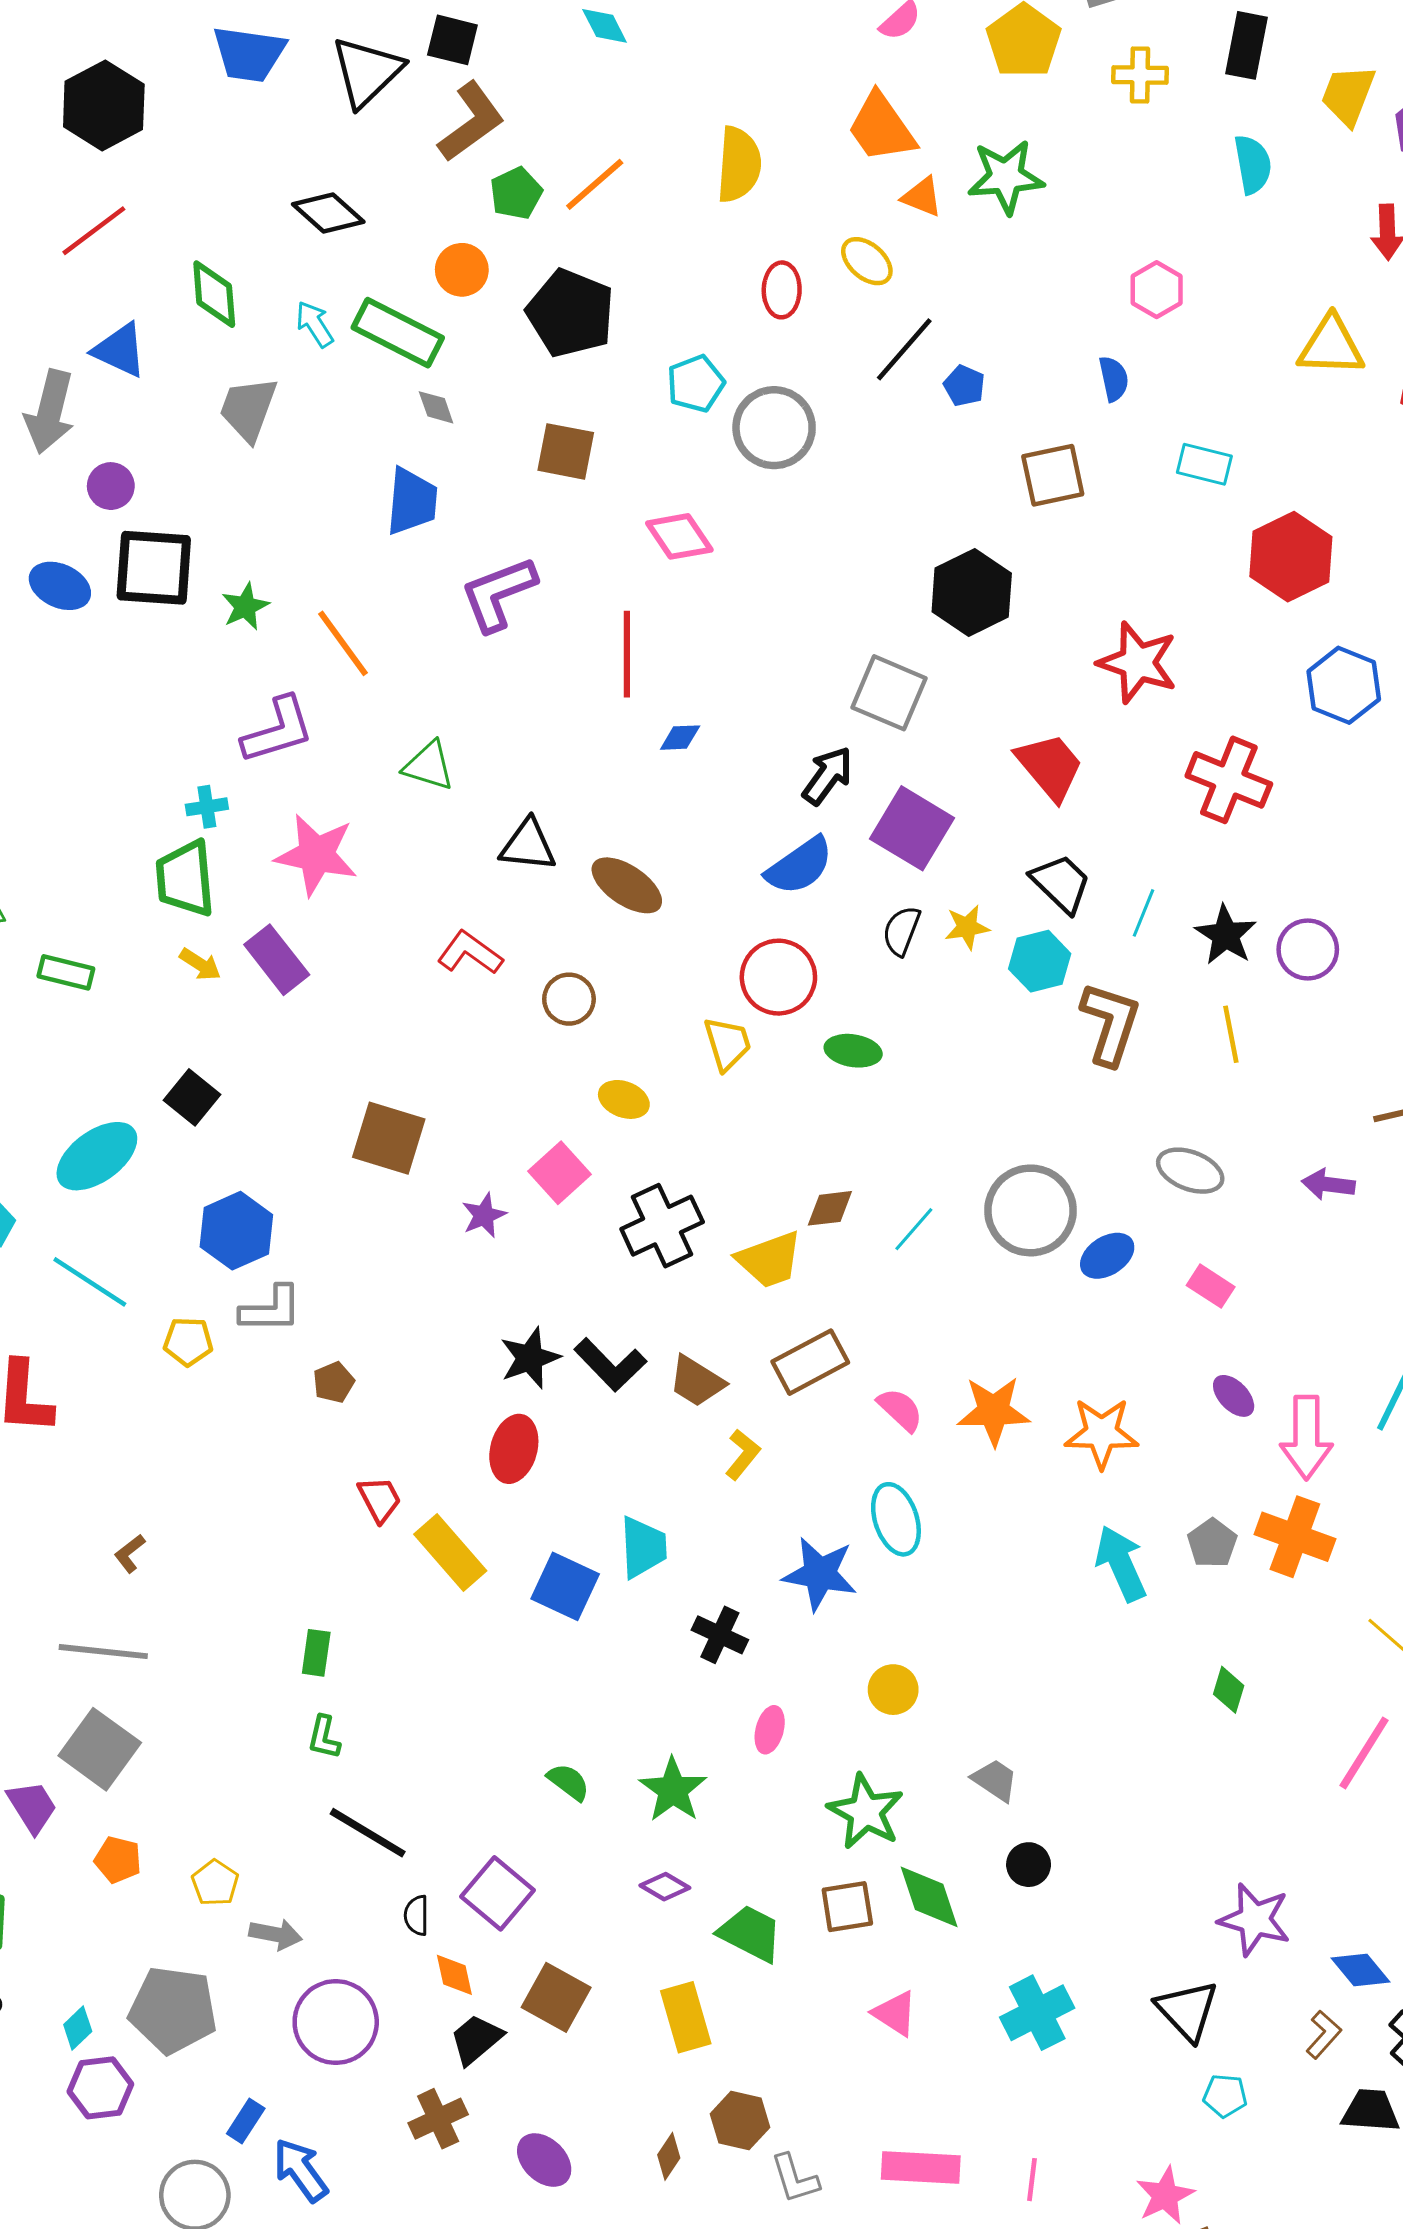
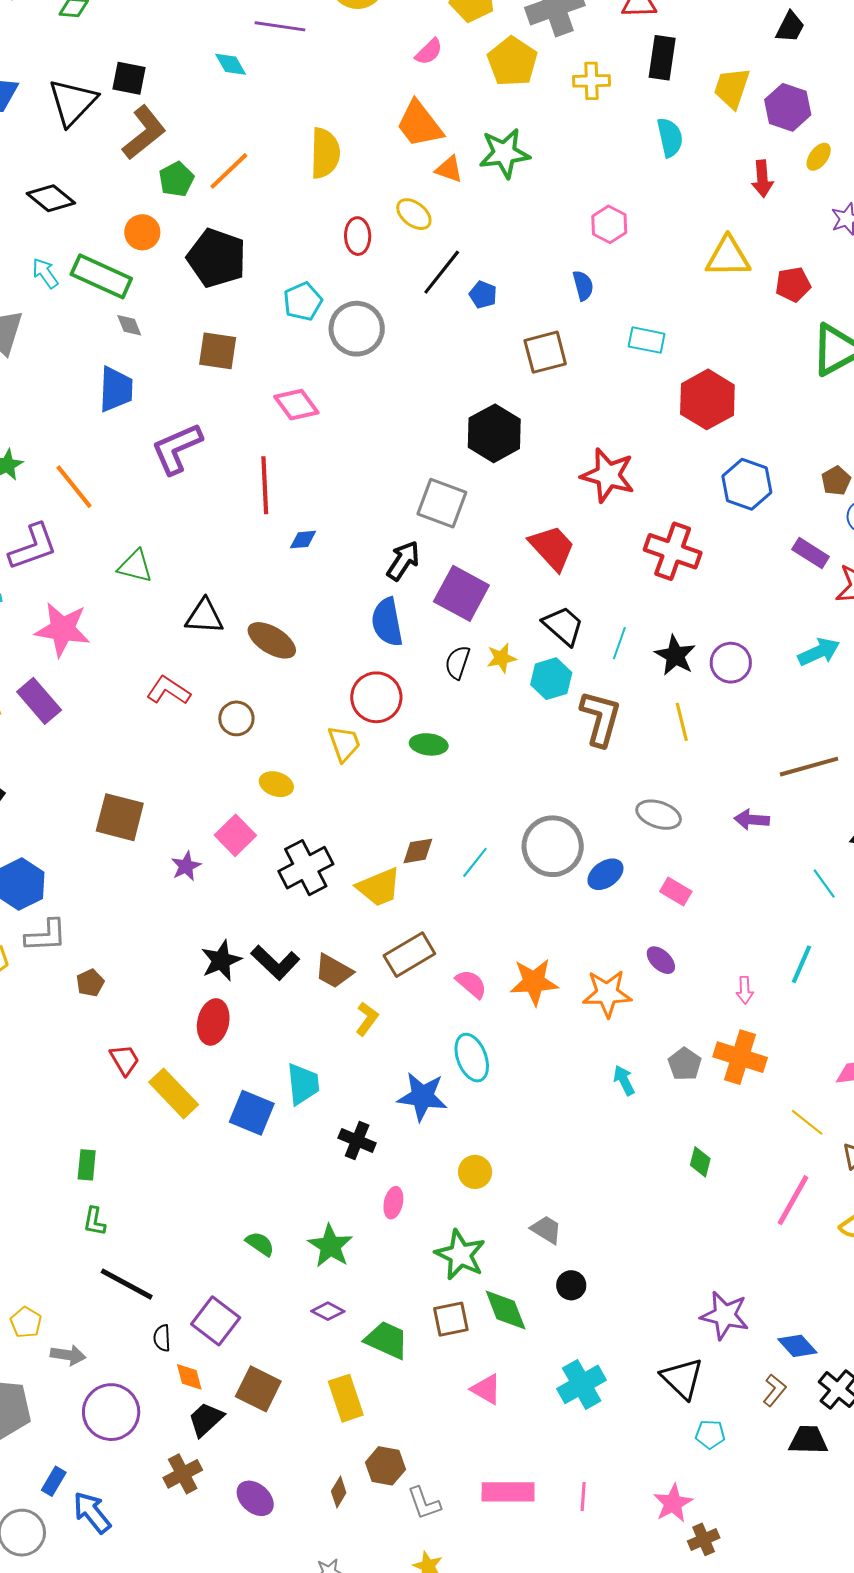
blue semicircle: (800, 866) -> (387, 622), turned 117
purple ellipse: (1234, 1396) -> (661, 960), moved
pink arrow: (1306, 1437) -> (745, 990), size x0.5
cyan arrow: (1121, 1563) -> (624, 1080), size x0.6

